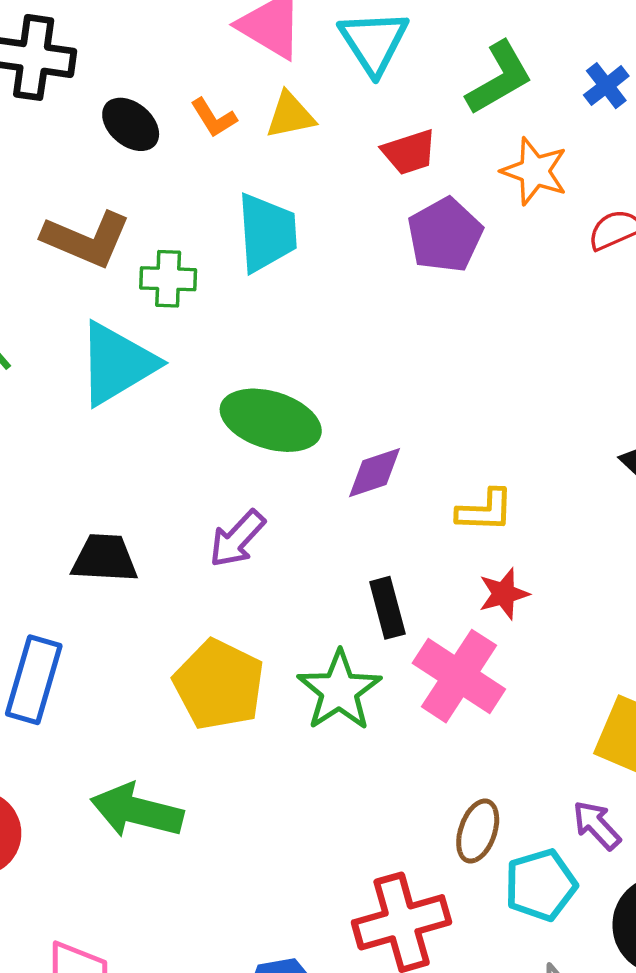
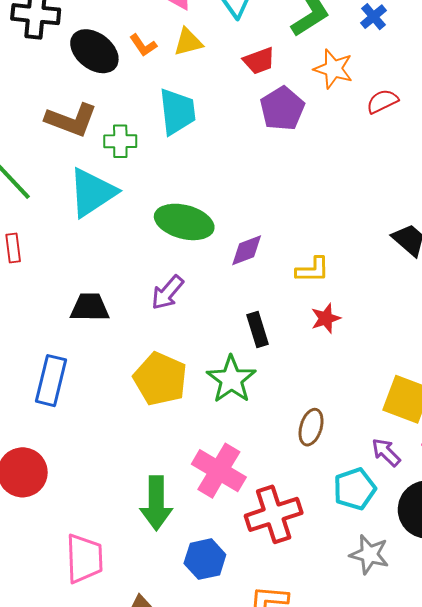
black ellipse: (131, 124) -> (94, 51), size x1.4
pink cross: (459, 676) -> (219, 471), moved
green arrow: (137, 811) -> (156, 503), moved, turned -102
brown ellipse: (478, 831) -> (311, 427), moved

